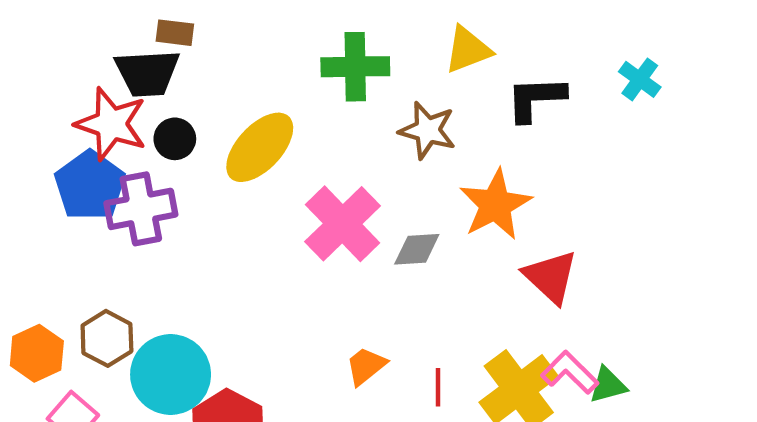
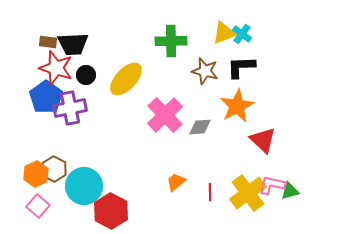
brown rectangle: (175, 33) -> (48, 42), moved
cyan cross: (640, 79) -> (242, 34), moved
black L-shape: (536, 99) -> (241, 67), moved
orange hexagon: (37, 353) -> (36, 174), moved
pink L-shape: (570, 372) -> (272, 185), turned -32

